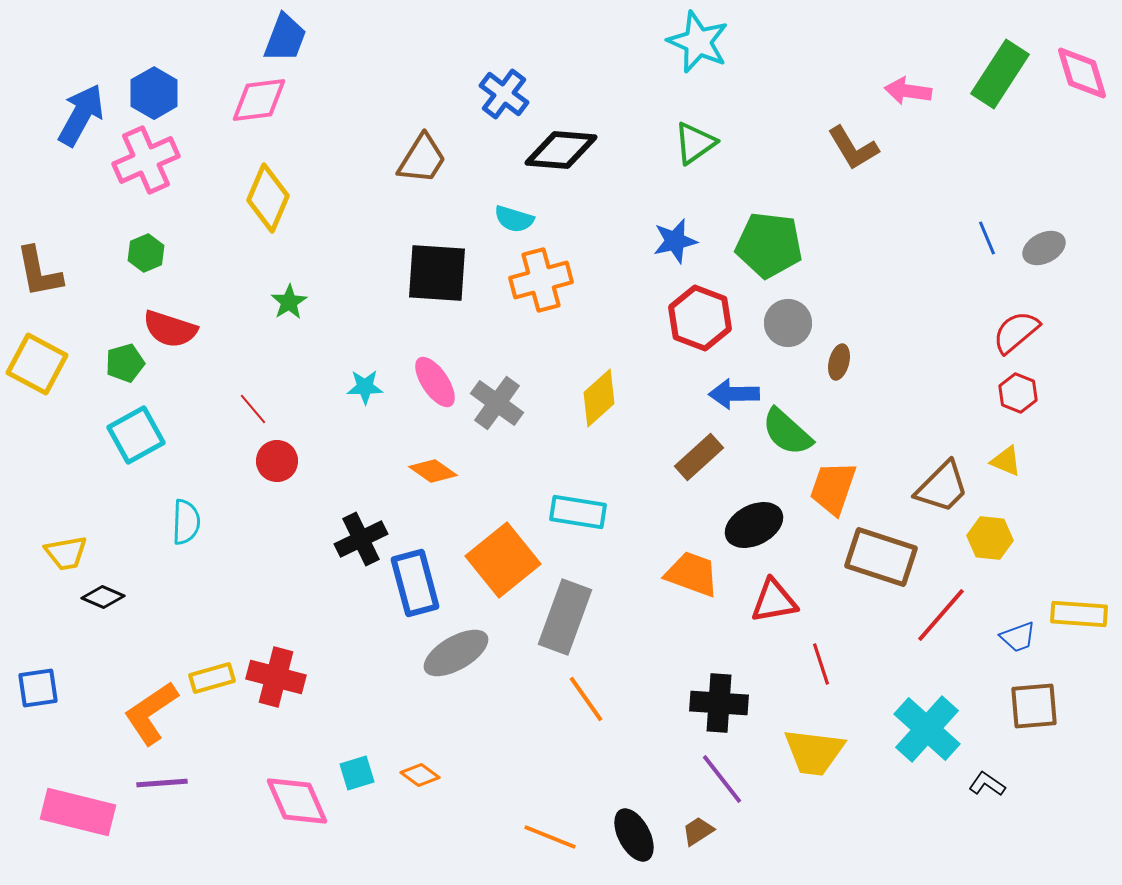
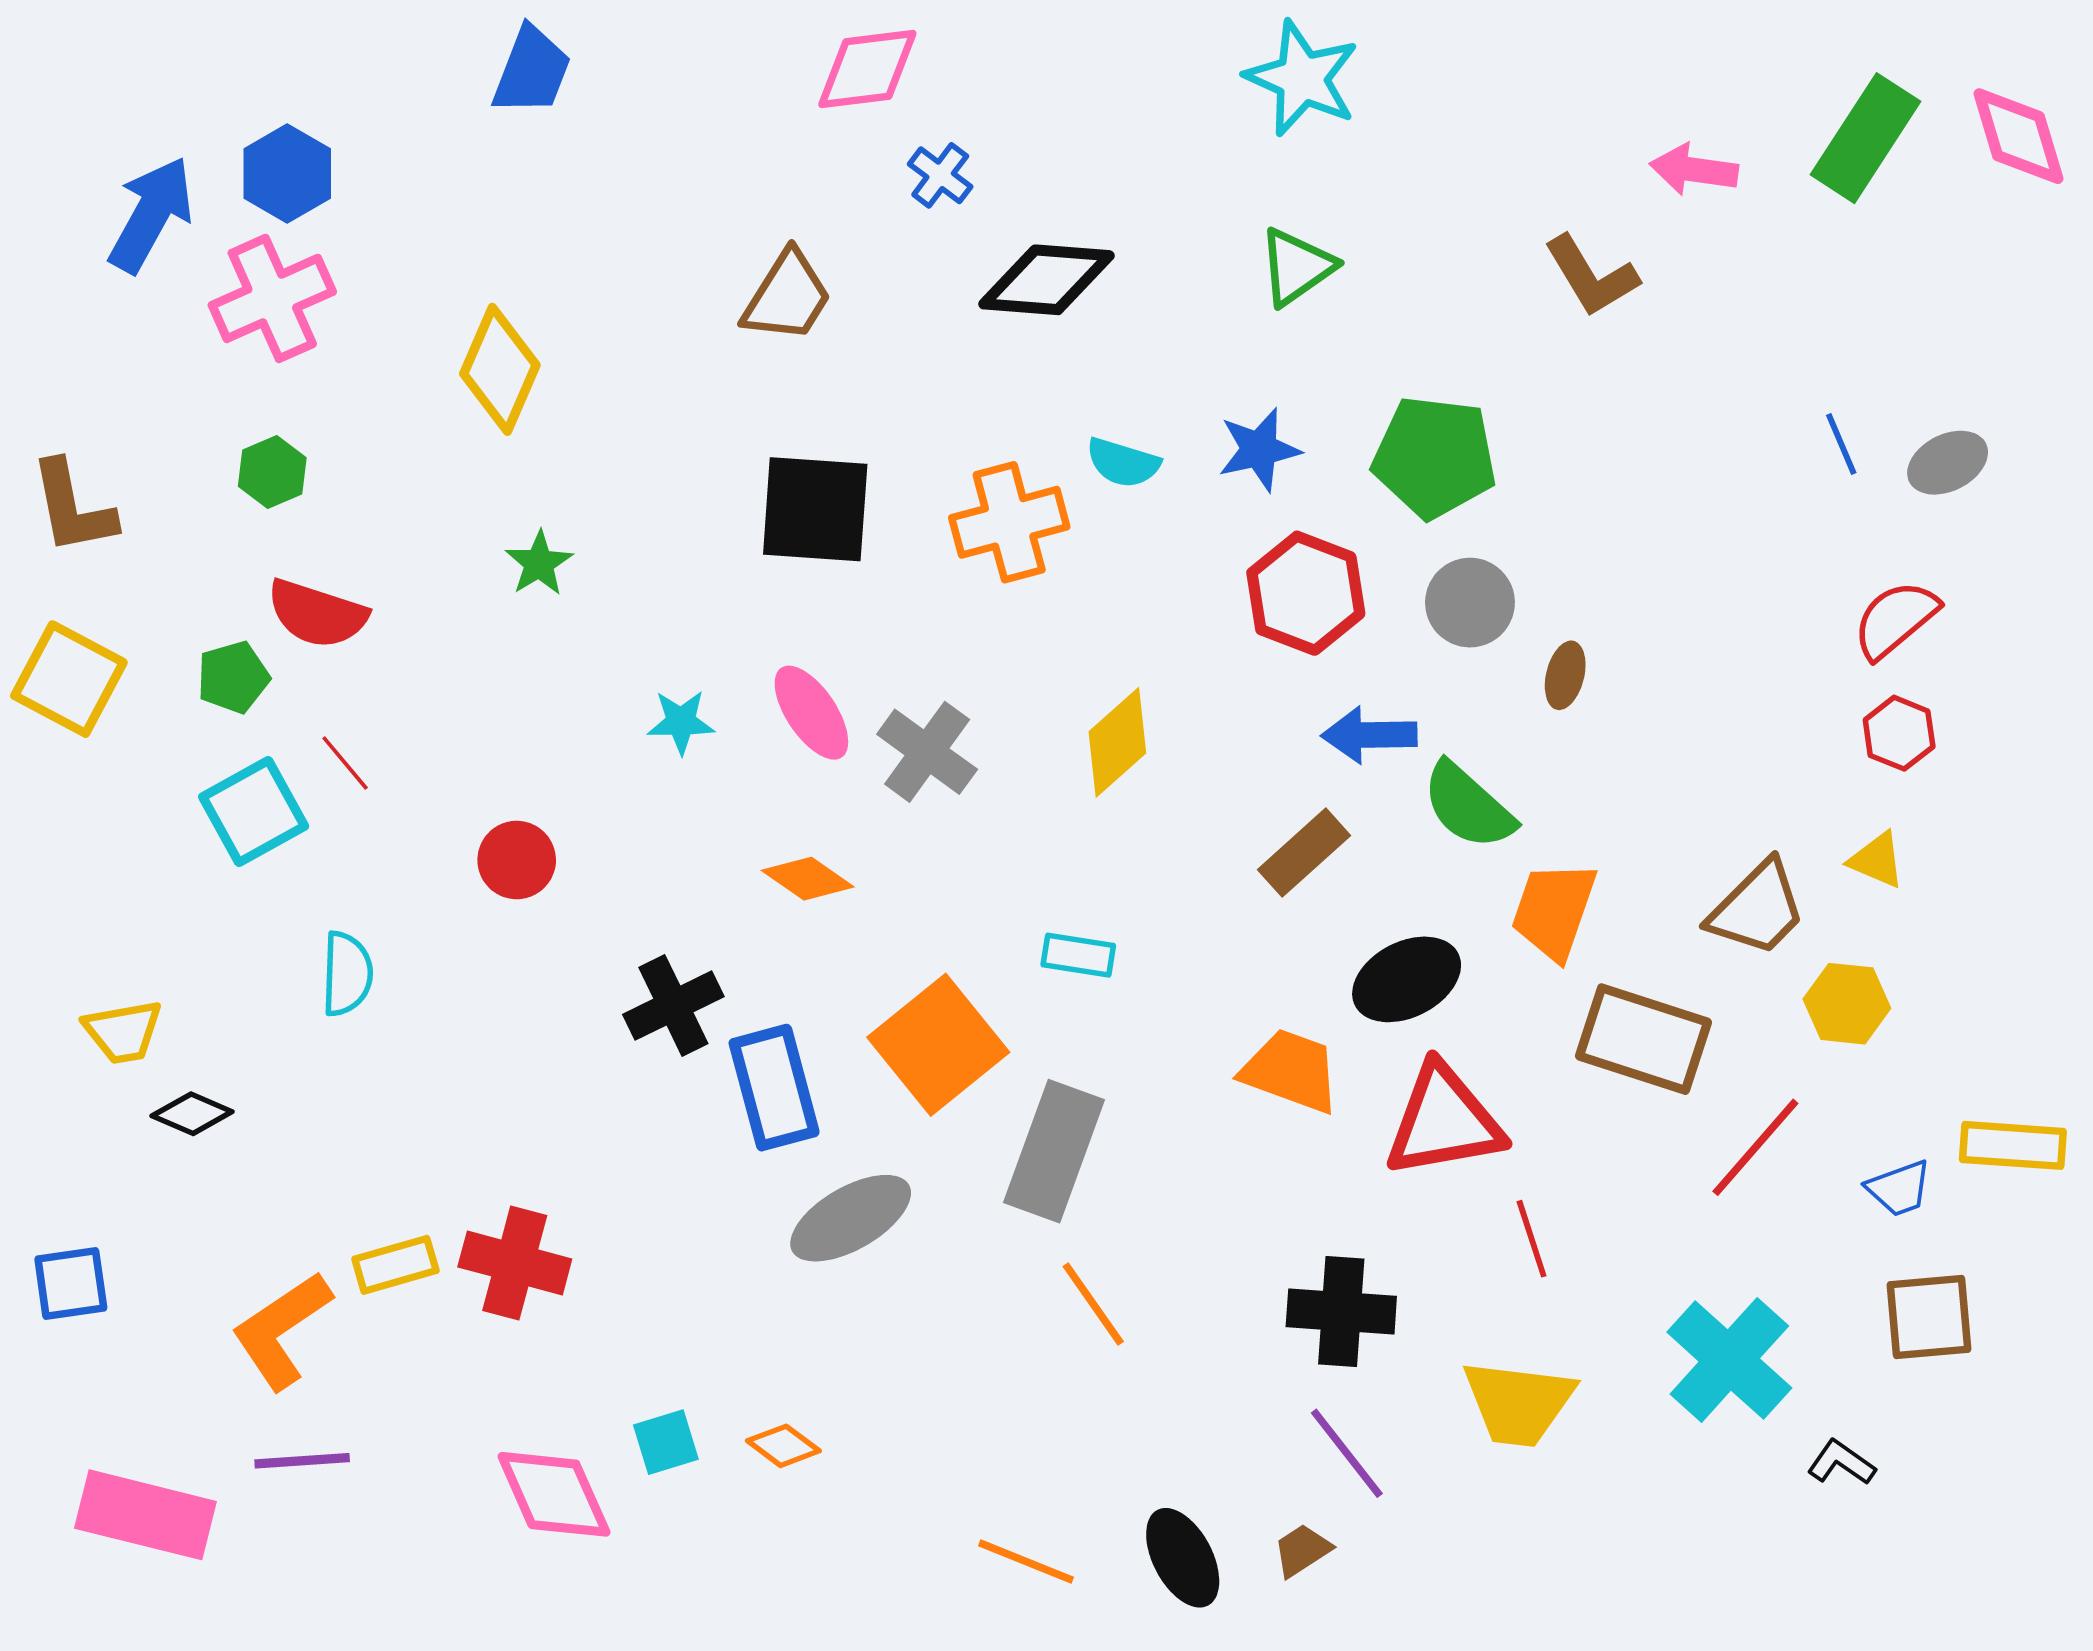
blue cross: (504, 94) -> (940, 175), size x0.7
pink diamond: (259, 100) -> (867, 69), moved
cyan semicircle: (514, 219) -> (1123, 463), moved
red line: (253, 409) -> (345, 763), moved
cyan rectangle: (578, 512) -> (1078, 955), size x0.7
red triangle: (774, 601) -> (1444, 1121), size x1.4

